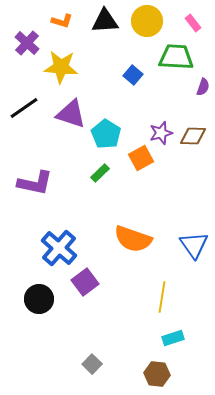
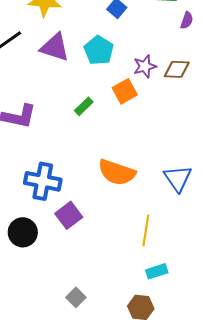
cyan pentagon: (106, 134) -> (99, 50), moved
blue cross: (59, 248) -> (43, 181), turned -30

